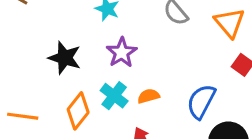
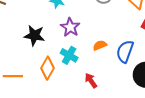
orange semicircle: (149, 96) -> (100, 45), moved

